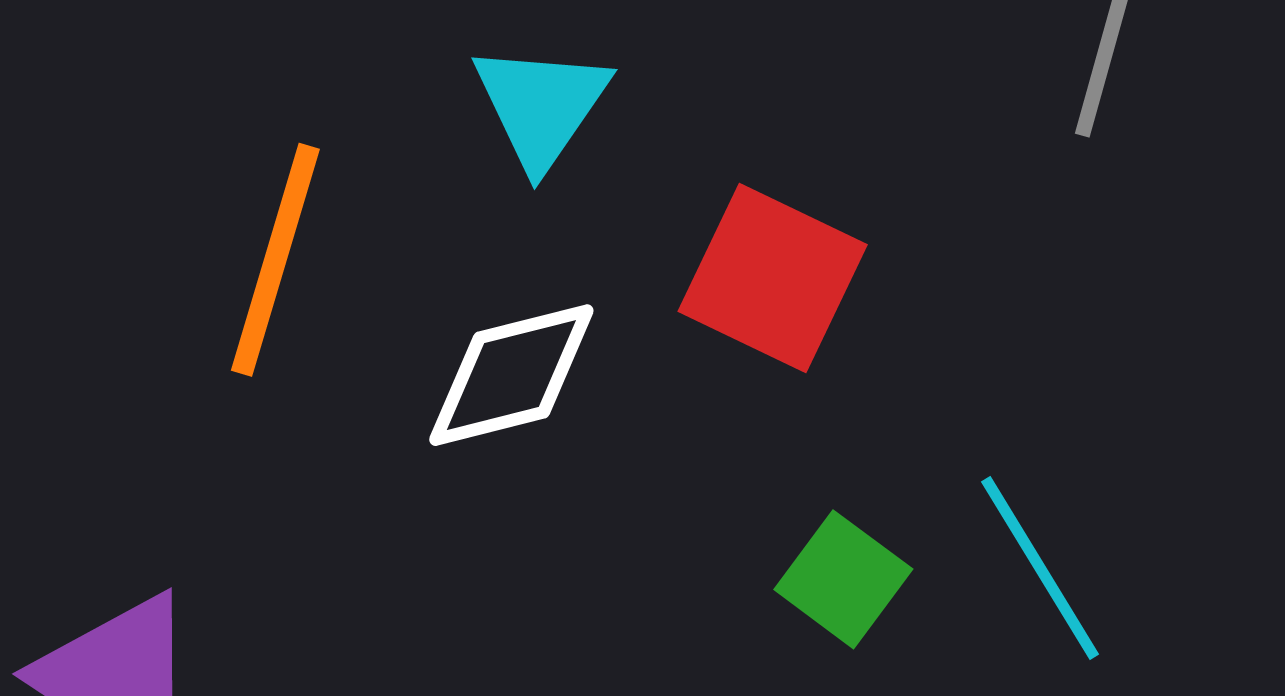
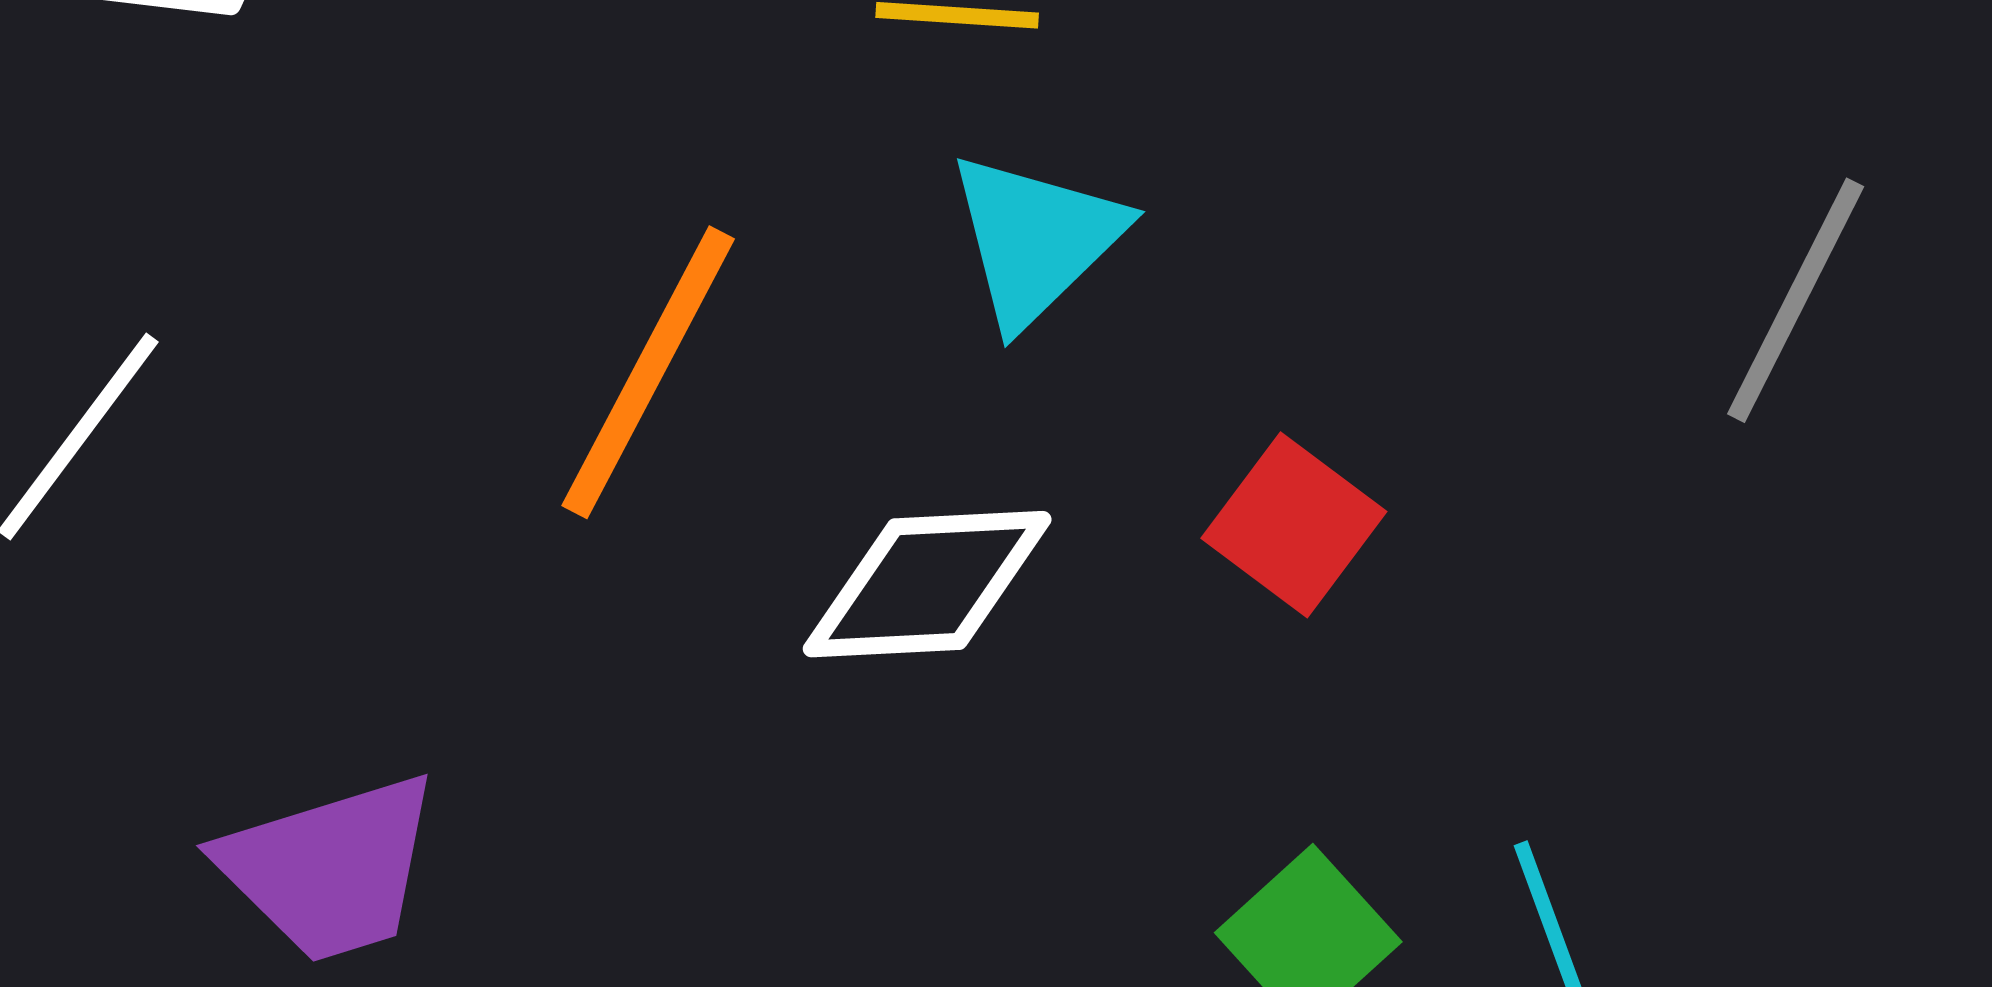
red square: (773, 278) -> (1294, 525), size x0.7

